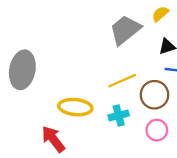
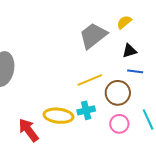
yellow ellipse: (75, 107) -> (58, 116), moved

